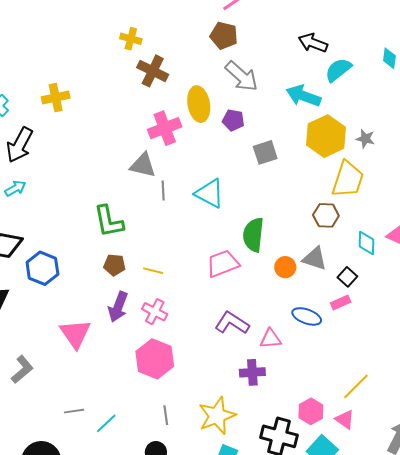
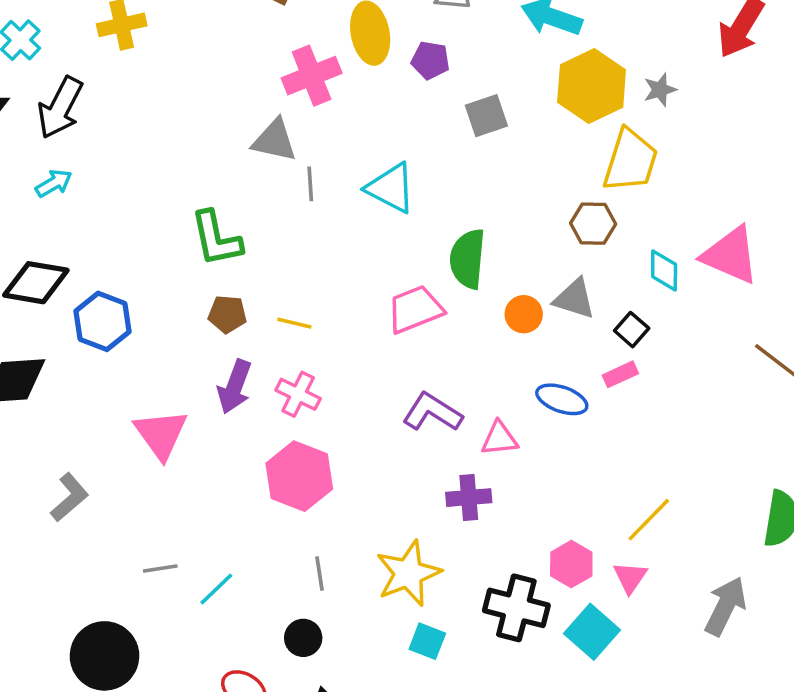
gray star: (365, 139) -> (660, 90), turned -30
pink triangle: (345, 420) -> (630, 577), turned 30

